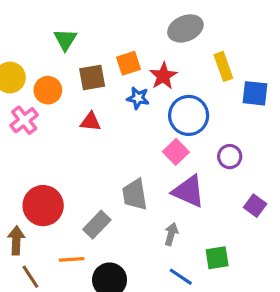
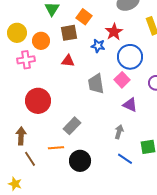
orange square: (129, 63) -> (84, 17), moved, turned -35
pink cross: (24, 120) -> (26, 60), turned 30
purple triangle: (189, 191) -> (130, 105), size x0.7
gray trapezoid: (135, 194) -> (96, 84), moved
red circle: (43, 206) -> (38, 101), moved

